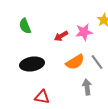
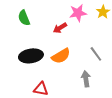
pink star: (84, 32) -> (78, 13), moved
orange semicircle: (75, 62) -> (61, 56), moved

